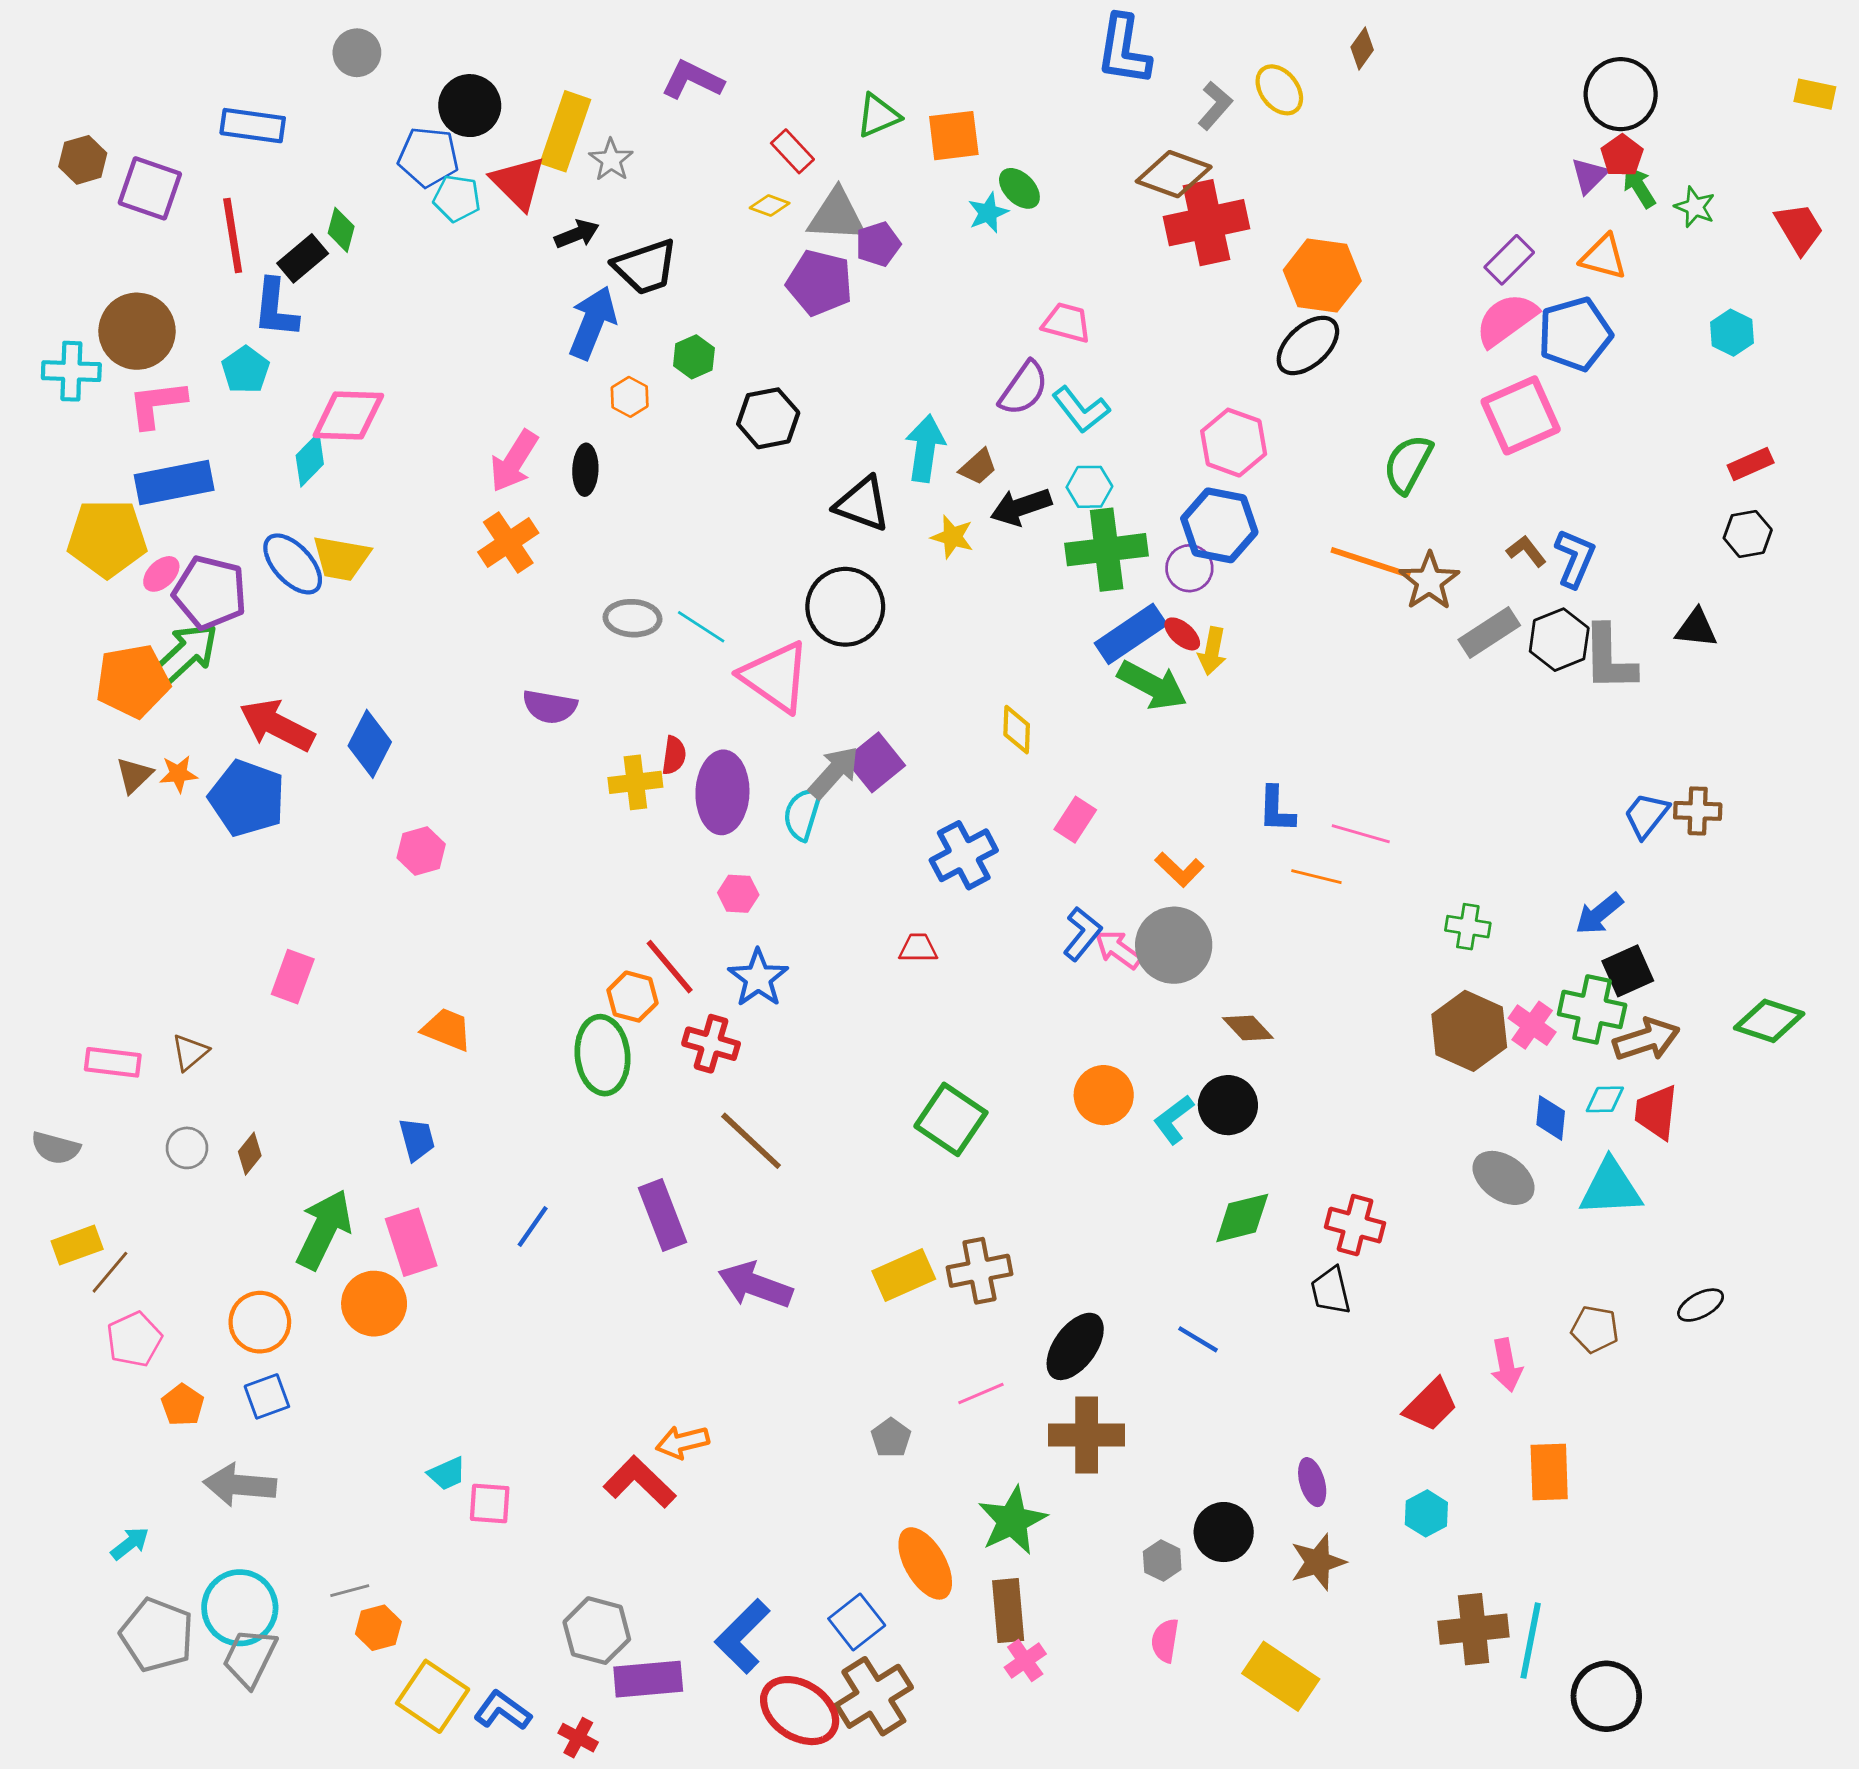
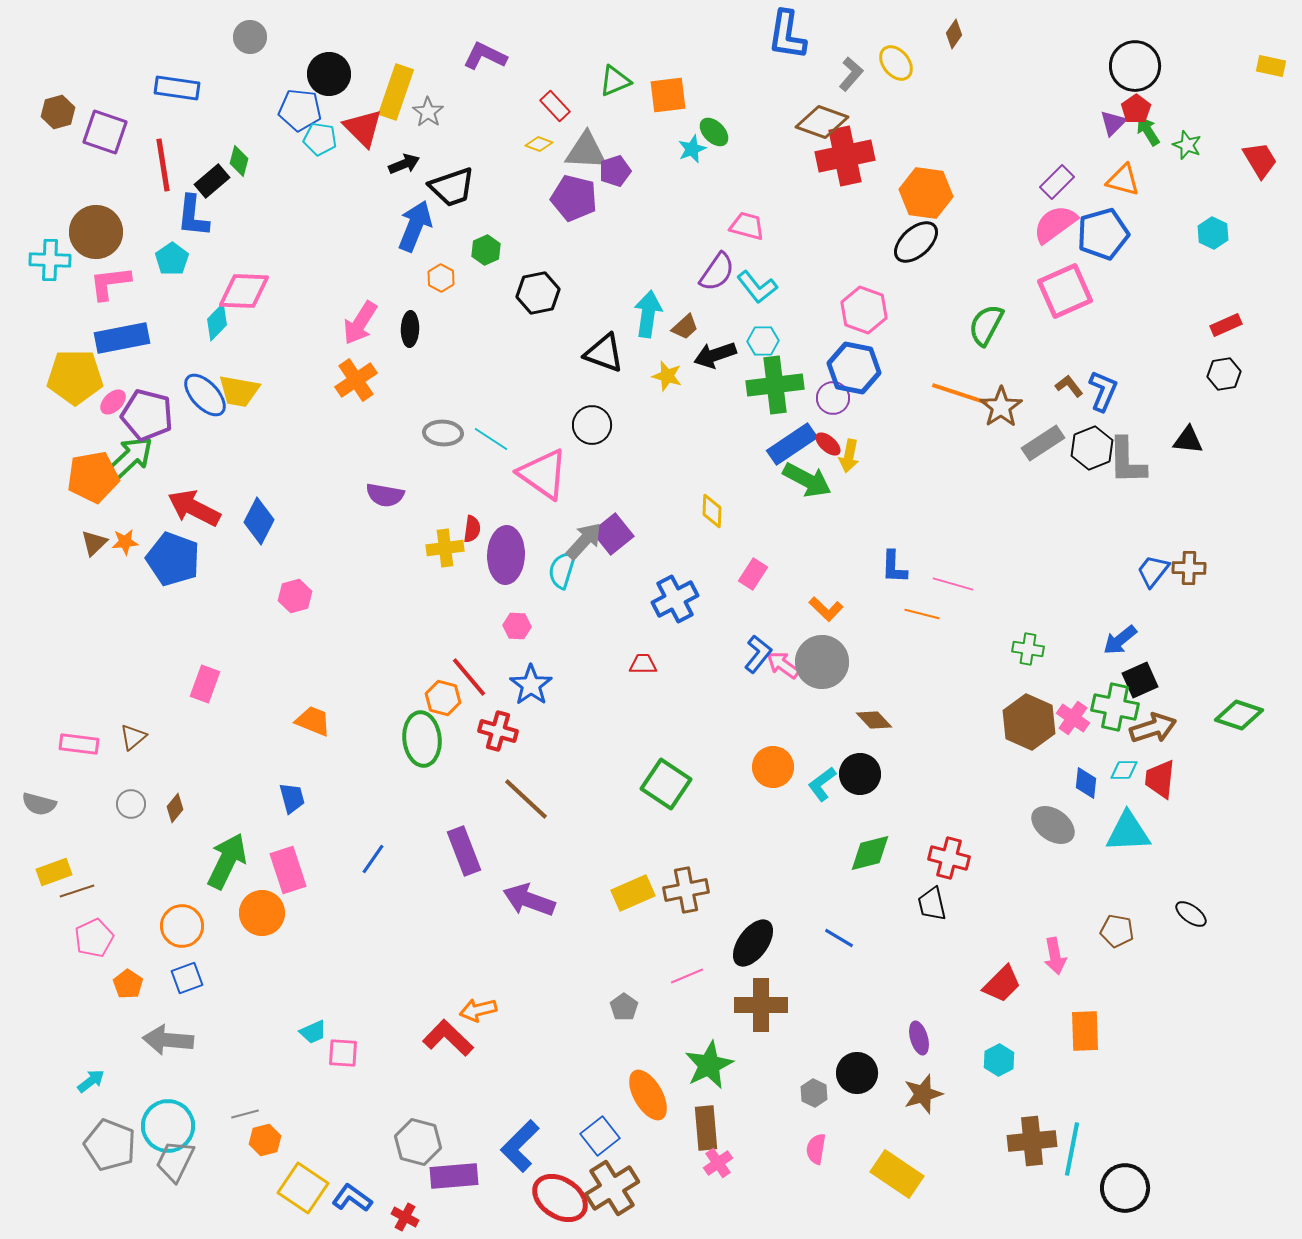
black circle: (845, 607) -> (592, 425), size x0.7
brown line: (110, 1272) -> (77, 891), turned 32
black ellipse: (1701, 1305) -> (1191, 914), turned 64

